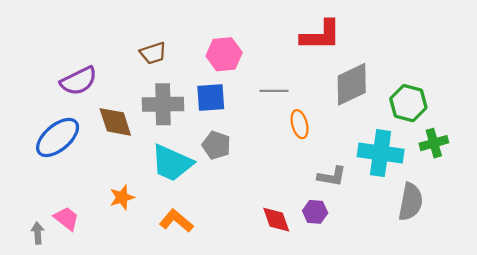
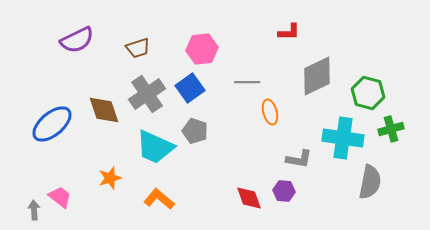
red L-shape: (321, 35) -> (289, 32), size x0.6
purple semicircle: (79, 81) -> (77, 40), moved
blue square: (211, 98) -> (190, 88), turned -32
gray cross: (163, 104) -> (147, 94), turned -33

